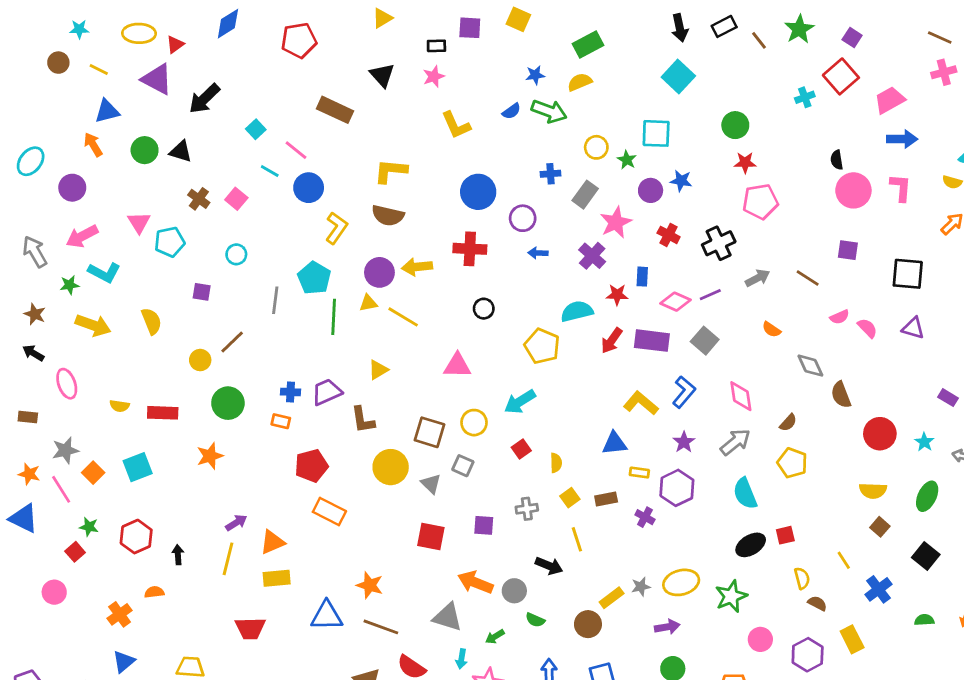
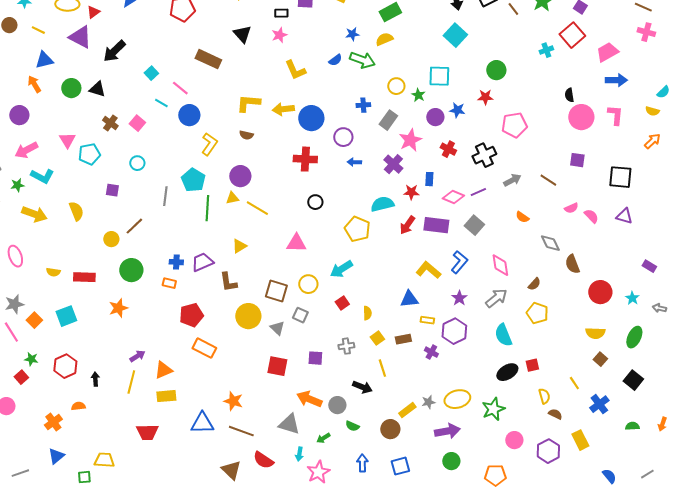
pink cross: (944, 72) -> (646, 32), turned 30
red star: (745, 163) -> (485, 97), moved
brown semicircle: (388, 215) -> (246, 135), size x0.6
yellow arrow: (417, 267) -> (283, 109), moved
purple arrow: (667, 627) -> (447, 431), size x1.4

